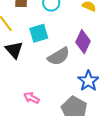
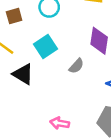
gray semicircle: (59, 56) -> (76, 66), size x0.6

